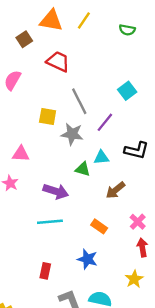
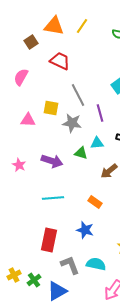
purple line: (105, 122) -> (100, 113), turned -54
pink triangle: (21, 154) -> (28, 120), moved
purple arrow: (56, 191) -> (52, 161), moved
red rectangle: (45, 271) -> (49, 240), size x1.6

